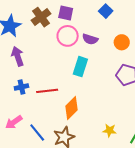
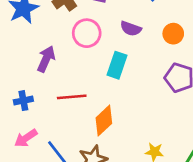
pink circle: (68, 36) -> (87, 33), moved
purple arrow: (18, 56) -> (46, 59), moved, turned 42
blue cross: (21, 87) -> (23, 101), moved

